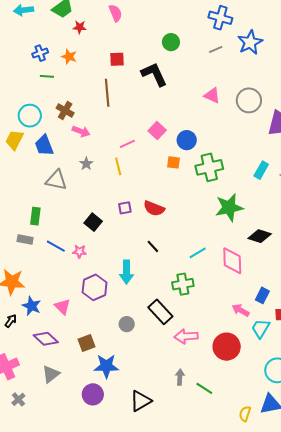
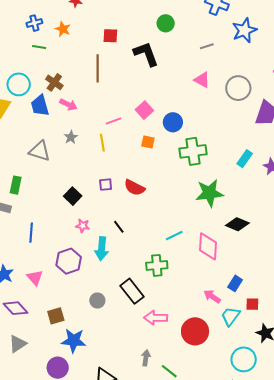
gray line: (216, 50) -> (207, 46), moved
blue trapezoid: (44, 145) -> (40, 106), moved
orange square: (173, 162) -> (148, 142), moved
blue line: (56, 246) -> (31, 233), moved, turned 60
black line: (153, 246) -> (119, 227), moved
pink star: (80, 251) -> (83, 226), moved

